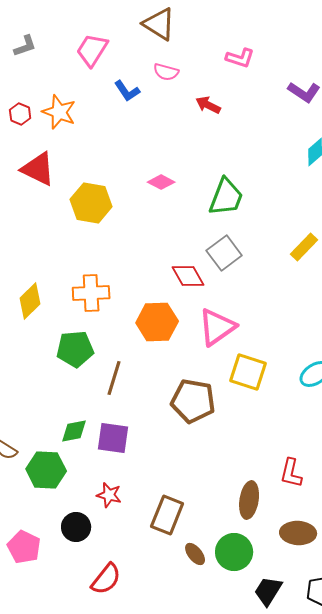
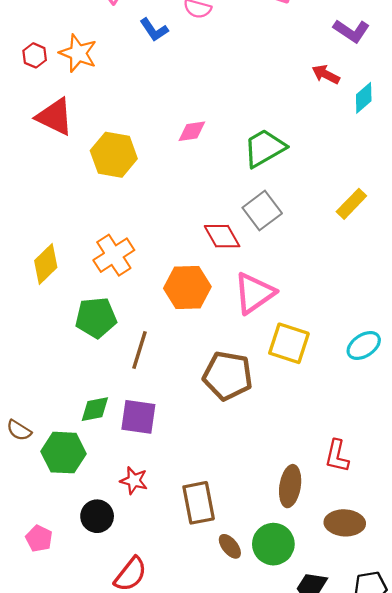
red arrow: (208, 105) -> (326, 74), moved
pink diamond: (161, 182) -> (192, 131), turned -36
green trapezoid: (226, 197) -> (264, 148), turned -141
orange cross: (91, 293) -> (114, 255), turned -30
brown rectangle: (167, 515) -> (199, 503), turned -33
pink pentagon: (24, 547) -> (39, 539), size x0.7

